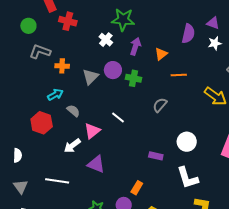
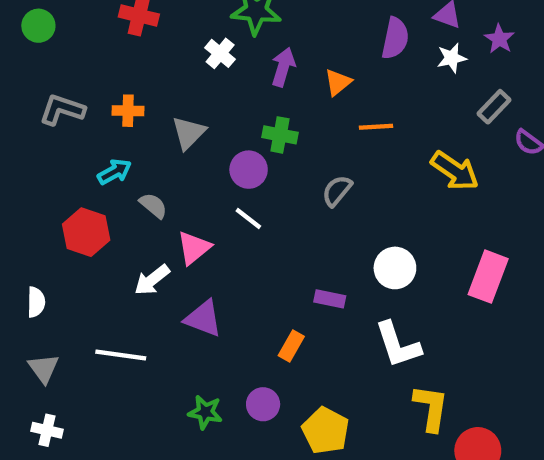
green circle: (28, 26) -> (38, 26), moved
gray L-shape: (40, 52) -> (62, 110), moved
purple circle: (113, 70) -> (249, 170), moved
orange rectangle: (137, 188) -> (291, 346), moved

